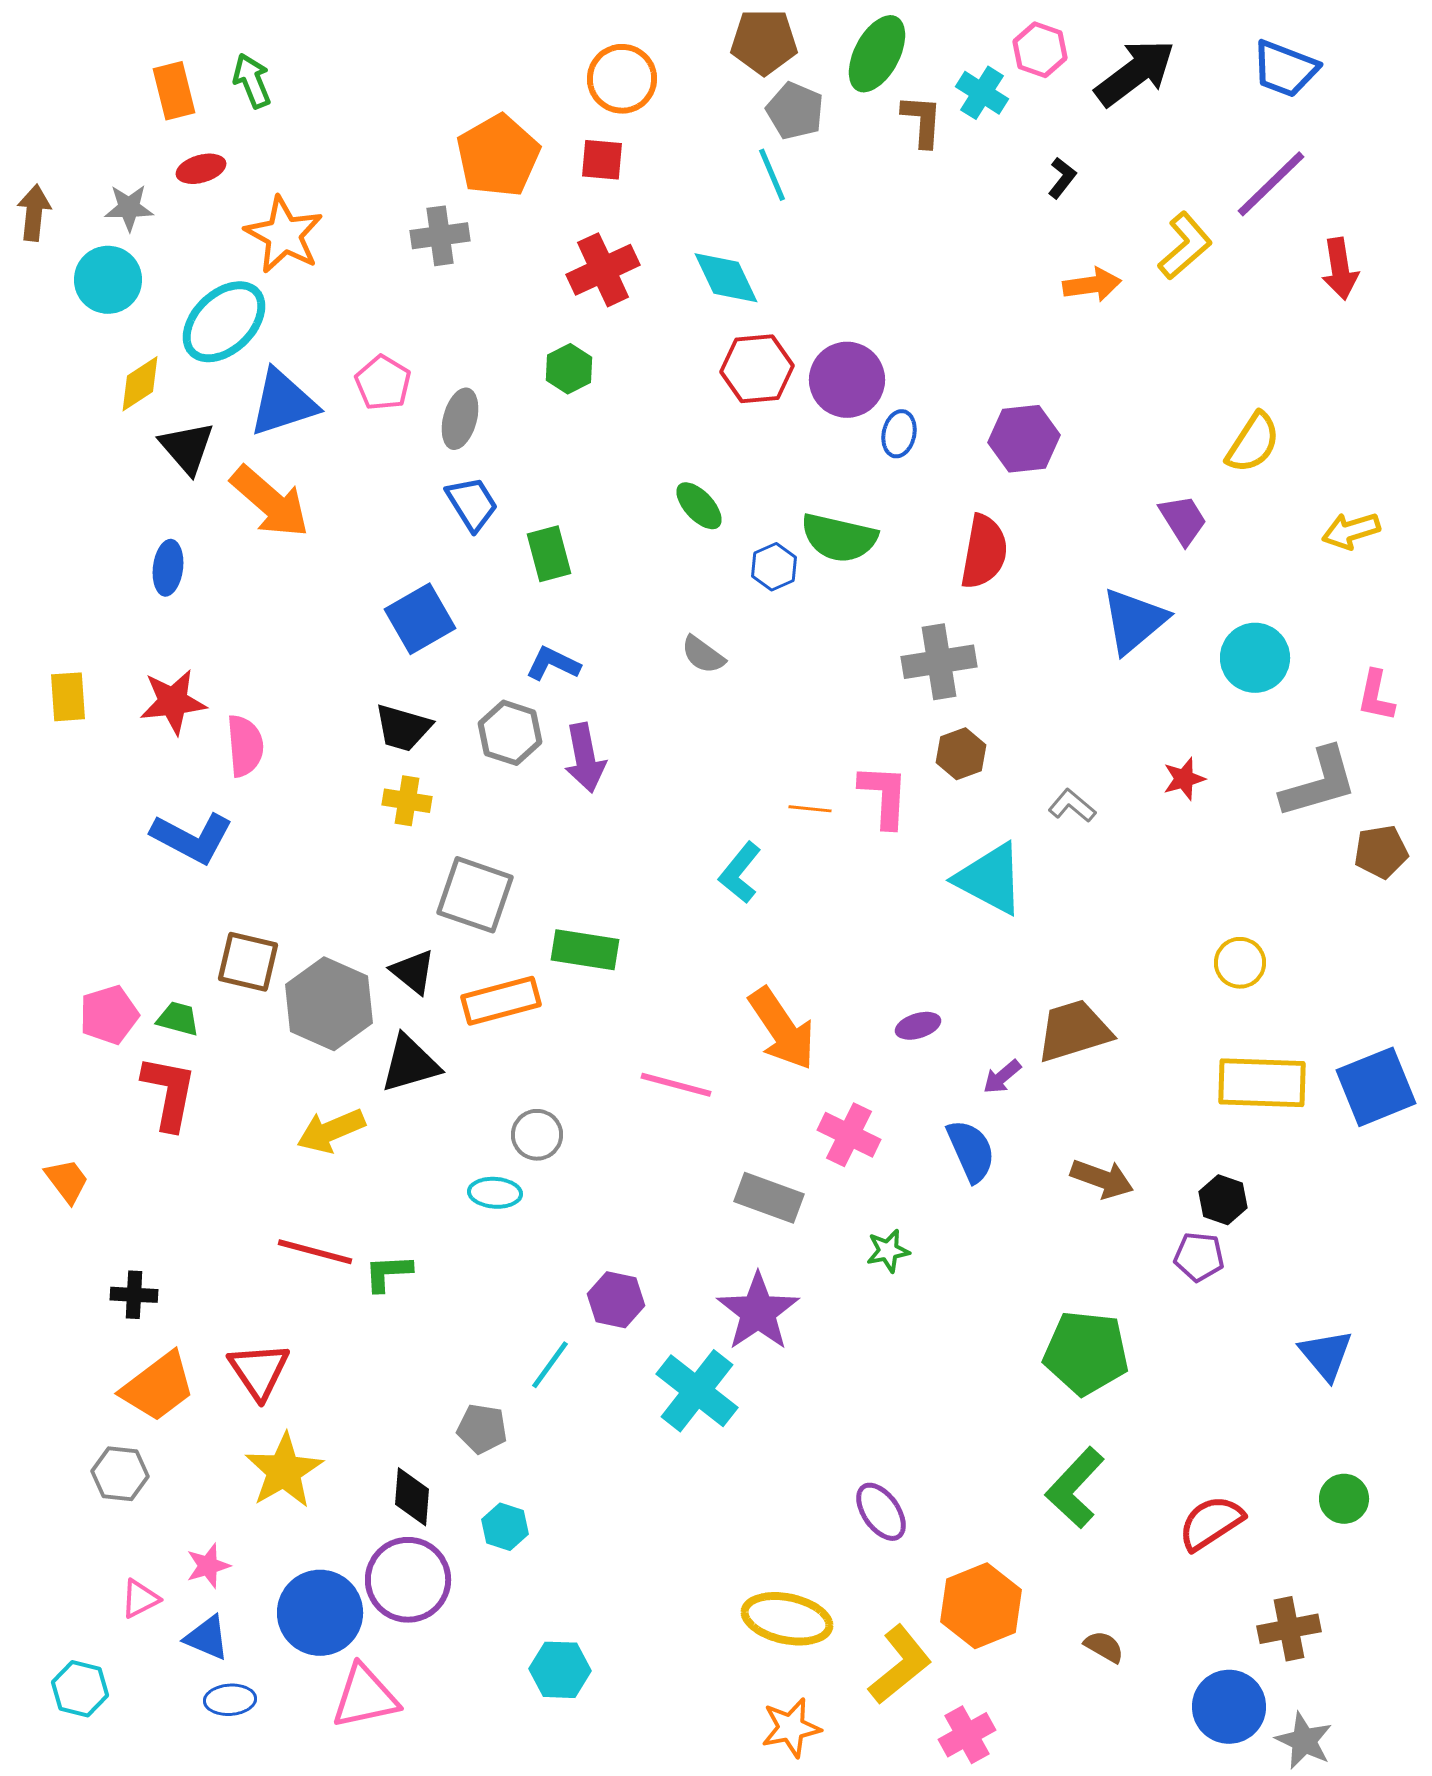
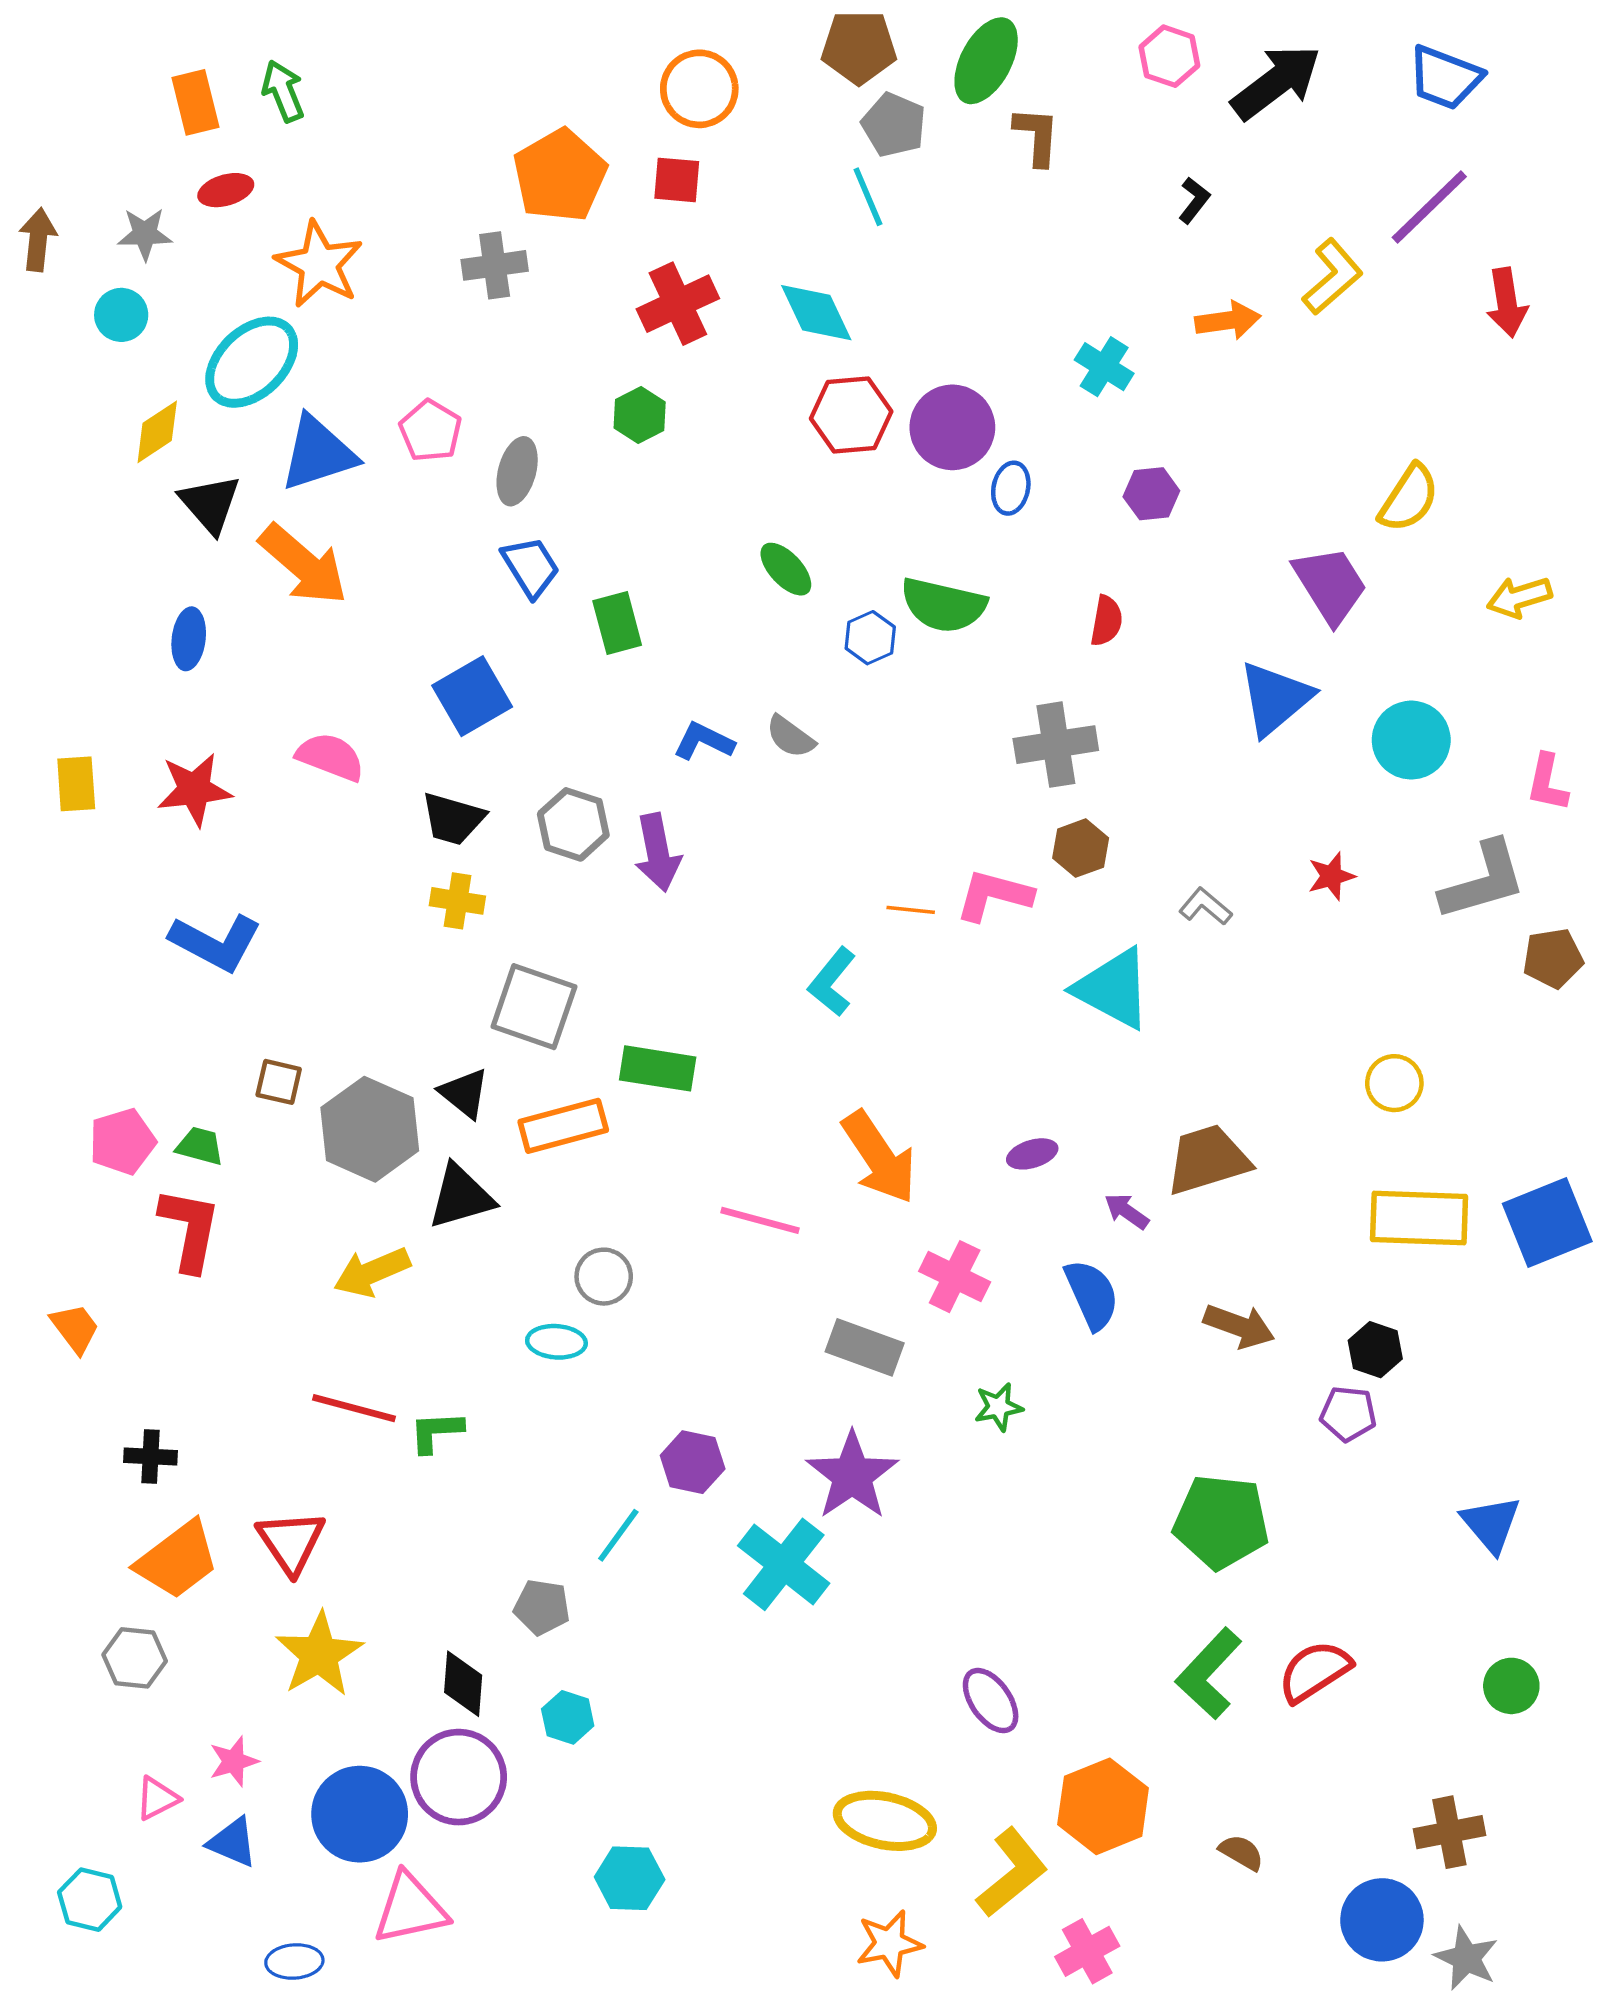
cyan cross: (982, 93) -> (1104, 367), moved
cyan circle: (108, 280) -> (121, 315), size x0.7
purple hexagon: (1024, 439) -> (1151, 494), size x0.7
purple trapezoid: (1183, 520) -> (1330, 585), size x1.4
red semicircle: (984, 552) -> (1106, 621), size x0.6
blue L-shape: (553, 664) -> (704, 741), moved
pink semicircle: (245, 746) -> (330, 757), moved, turned -64
pink L-shape: (884, 796) -> (994, 895), turned -78
brown square: (248, 962) -> (279, 1082), size x0.7
purple arrow: (1002, 1077) -> (1127, 1211), turned 75
red semicircle: (1211, 1523) -> (1314, 1671), moved
blue ellipse: (230, 1700) -> (294, 1961), moved

